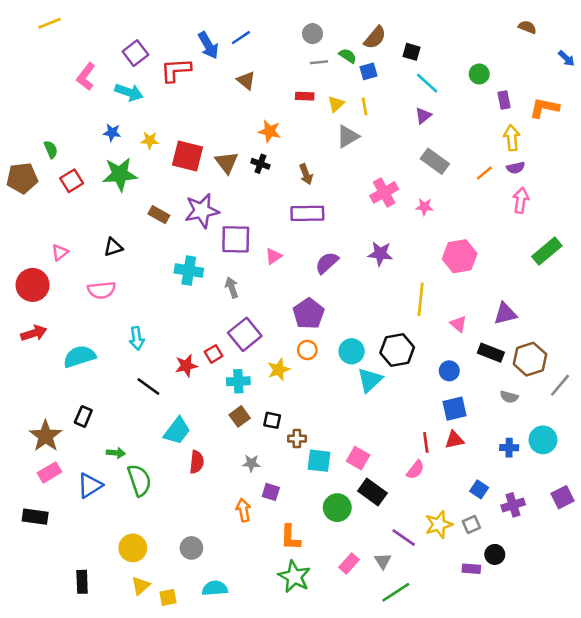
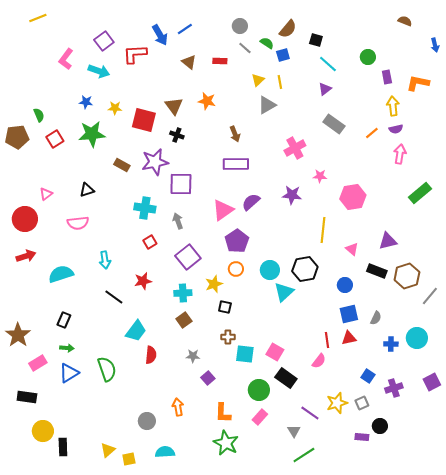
blue arrow: (566, 58) -> (435, 45), turned 32
gray line: (319, 62) -> (245, 48), turned 48
red rectangle: (305, 96) -> (220, 61), moved
brown triangle: (227, 163) -> (174, 106), moved
black cross: (260, 164) -> (177, 135), moved
pink star: (424, 207) -> (320, 176), moved
pink triangle: (273, 256) -> (223, 210), moved, size x1.6
red square: (214, 354) -> (150, 242), moved
gray semicircle: (509, 397) -> (376, 318), moved, turned -80
black square: (272, 420) -> (225, 307), moved
brown star: (46, 436) -> (18, 335), moved
green arrow: (116, 453) -> (67, 348), moved
purple square: (271, 492) -> (208, 378), turned 32
orange arrow: (243, 510) -> (178, 407), moved
yellow circle: (133, 548) -> (43, 431), moved
pink rectangle: (349, 564) -> (260, 417), moved

